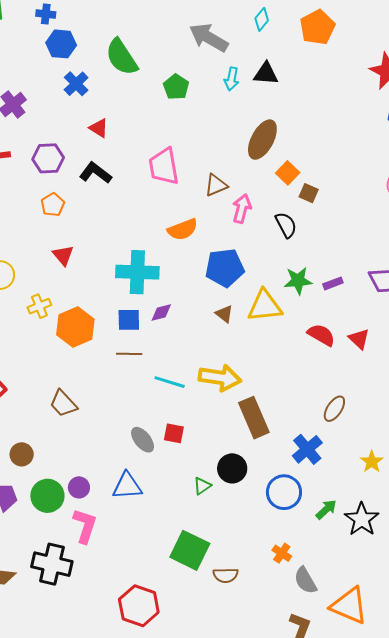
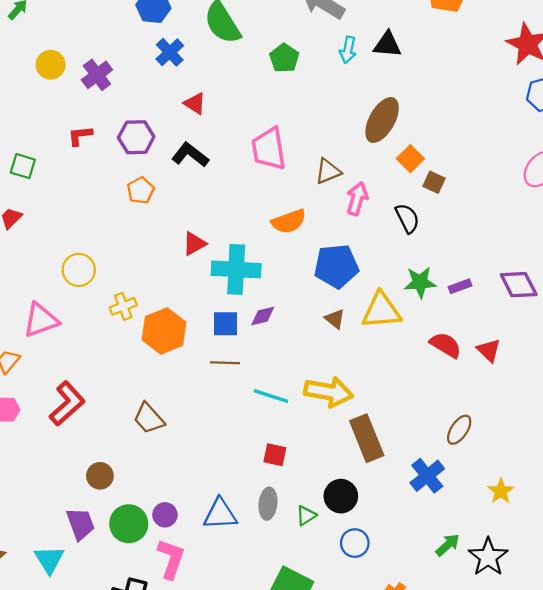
red triangle: (63, 255) -> (194, 244), moved, turned 40
gray ellipse: (143, 440) -> (268, 504), moved, turned 44
blue circle: (284, 492) -> (355, 543), moved, size x0.7

